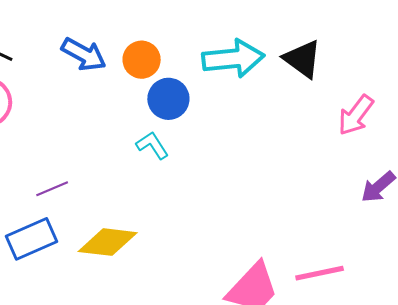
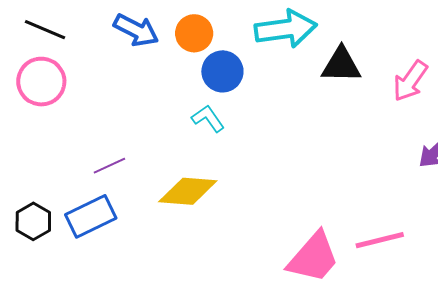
black triangle: (303, 59) -> (341, 65), moved, turned -33
yellow diamond: (108, 242) -> (188, 191), moved

